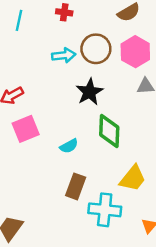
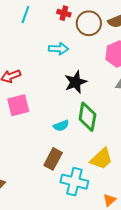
brown circle: (96, 49) -> (89, 23), moved
cyan semicircle: (69, 146) -> (61, 126), moved

